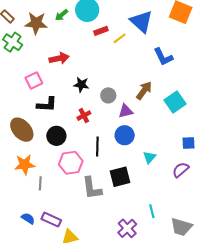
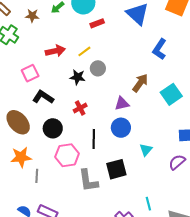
brown star: (36, 23) -> (32, 16), size x0.6
yellow line: (120, 38) -> (84, 51), moved
blue L-shape: (163, 57) -> (159, 49), turned 60
gray circle: (108, 95) -> (98, 68), moved
black L-shape: (47, 105) -> (43, 97), turned -150

